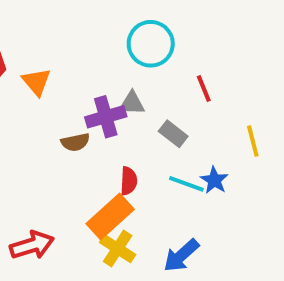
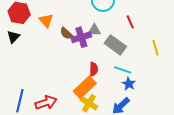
gray rectangle: (173, 134) -> (115, 45), size x1.5
brown semicircle: (75, 142) -> (66, 33), moved, turned 56
blue star: (214, 180) -> (129, 84), moved

